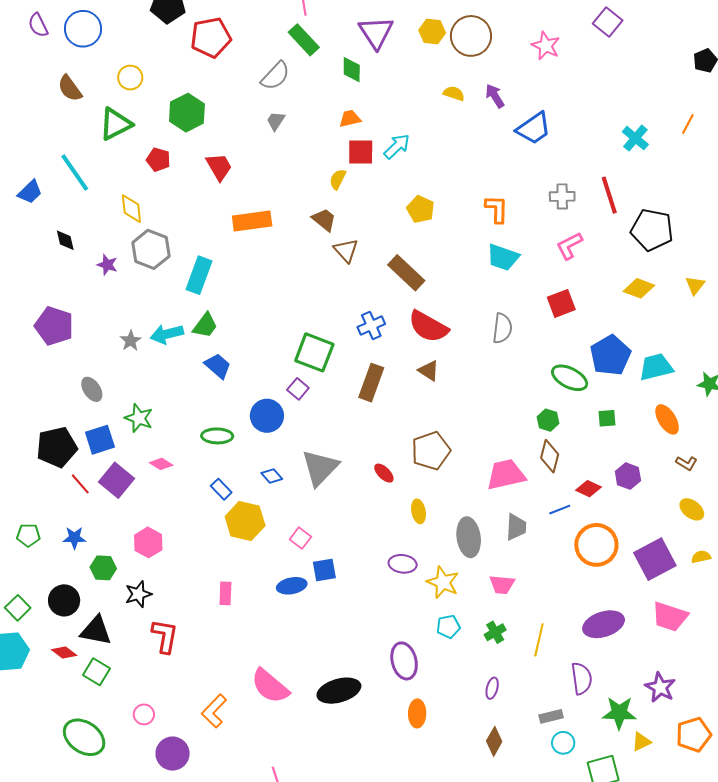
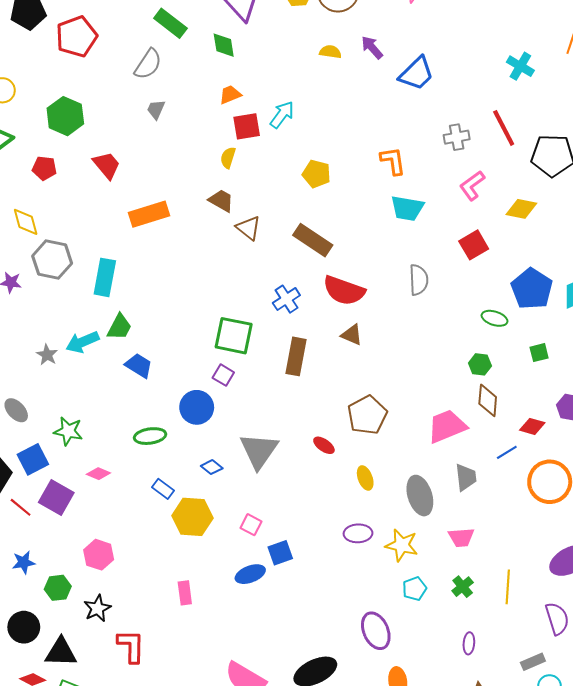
yellow diamond: (639, 288) -> (521, 209), moved
green ellipse: (570, 378) -> (495, 318), size x0.7

